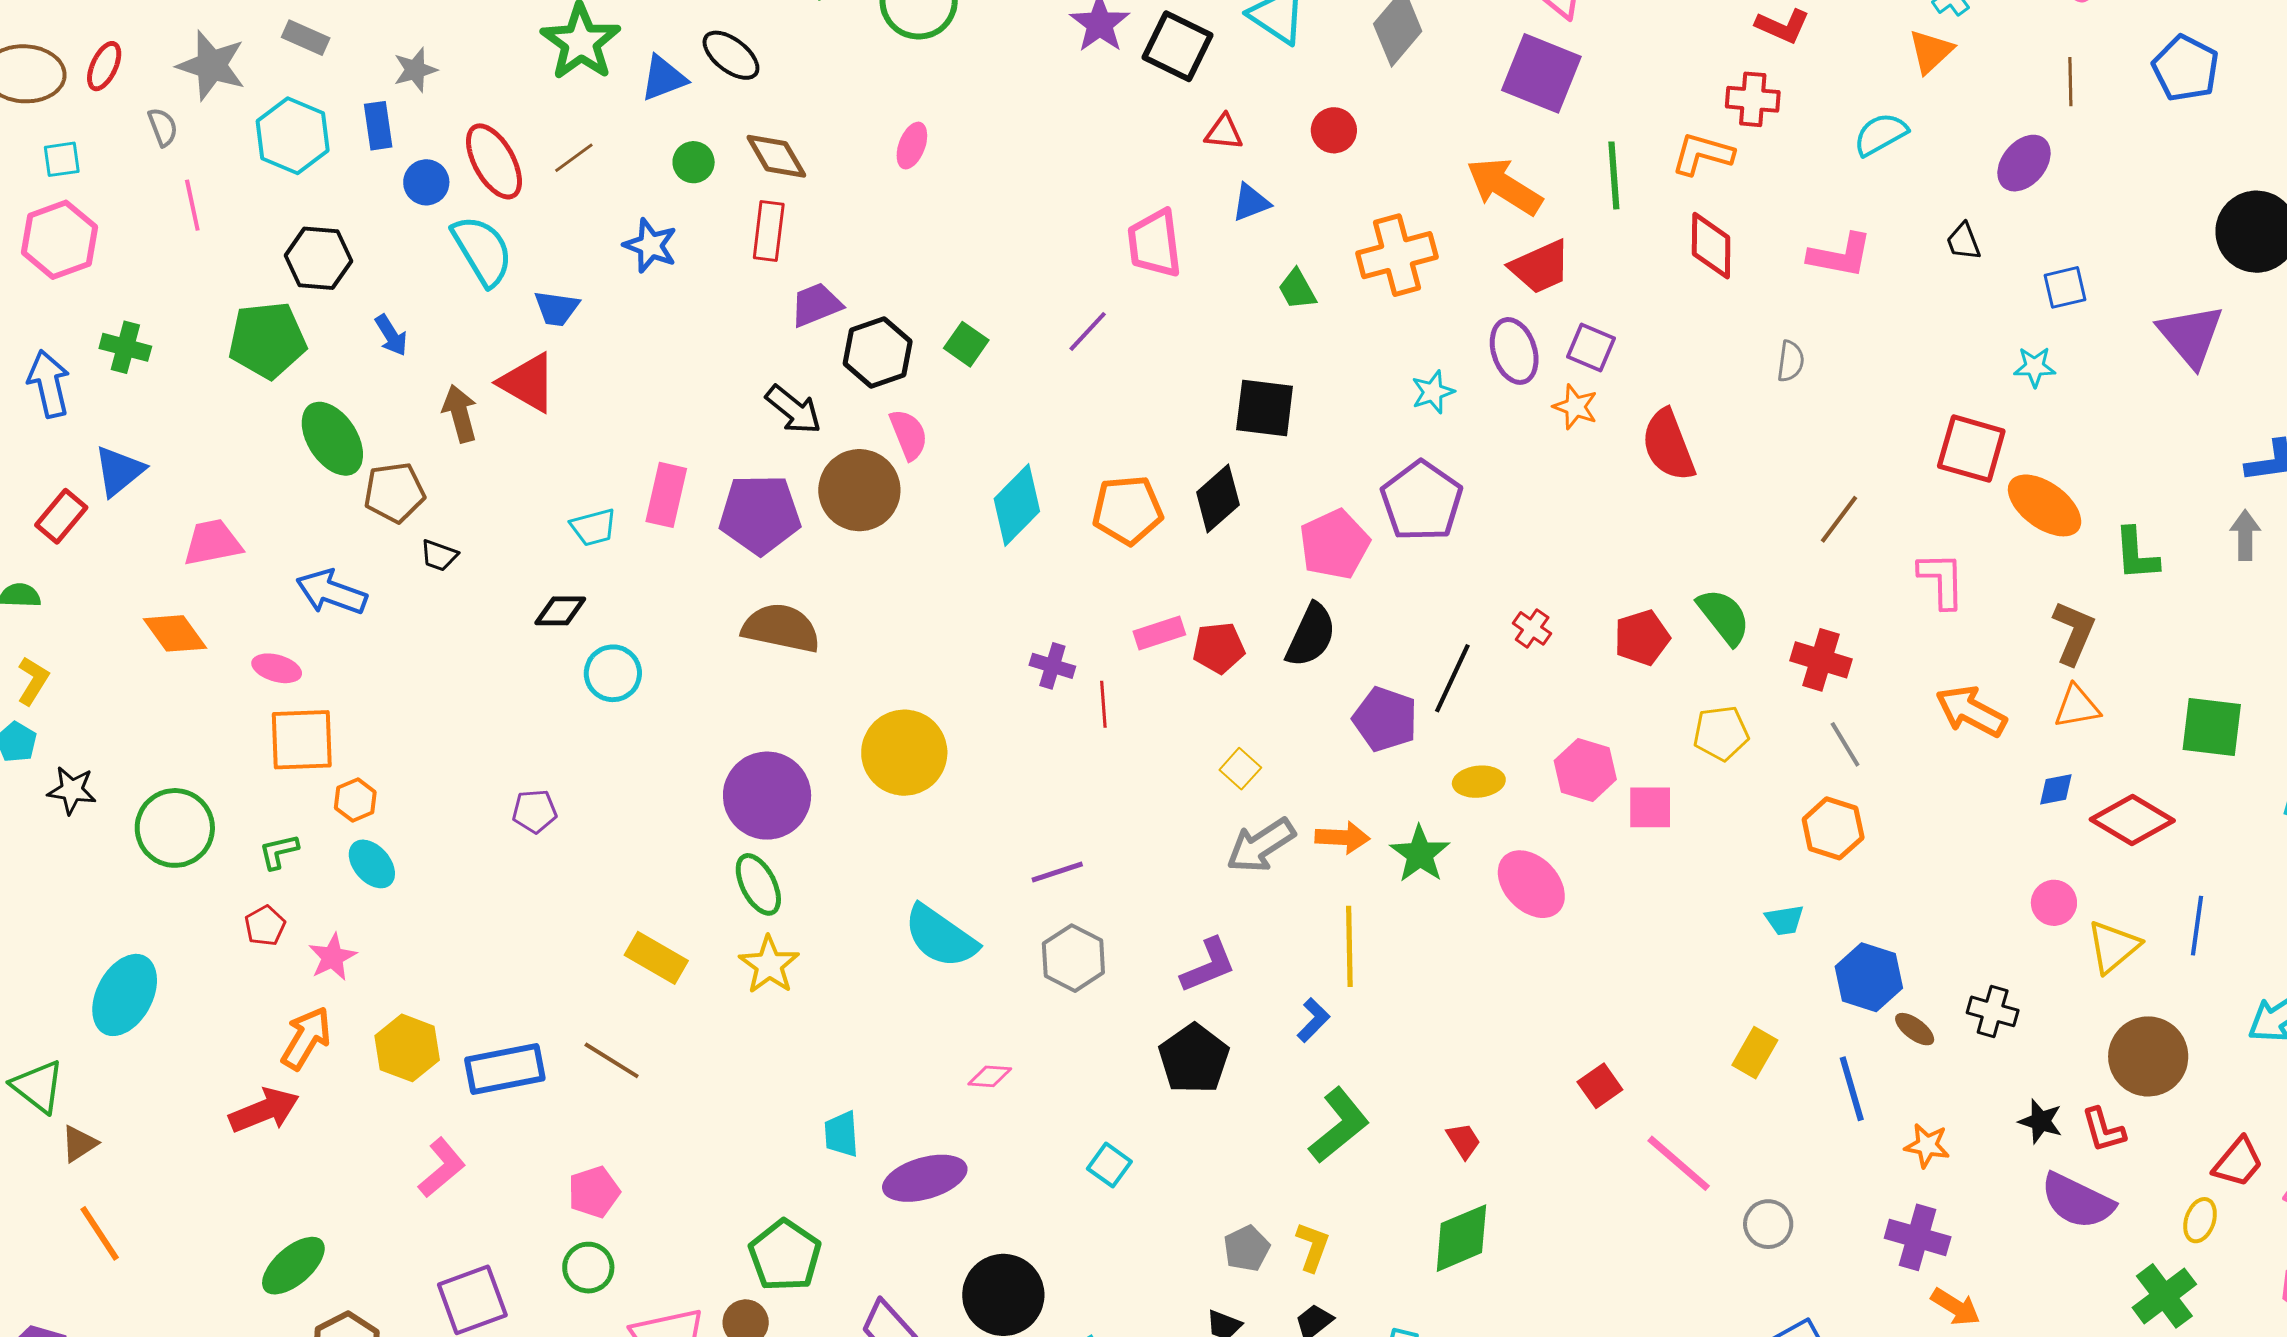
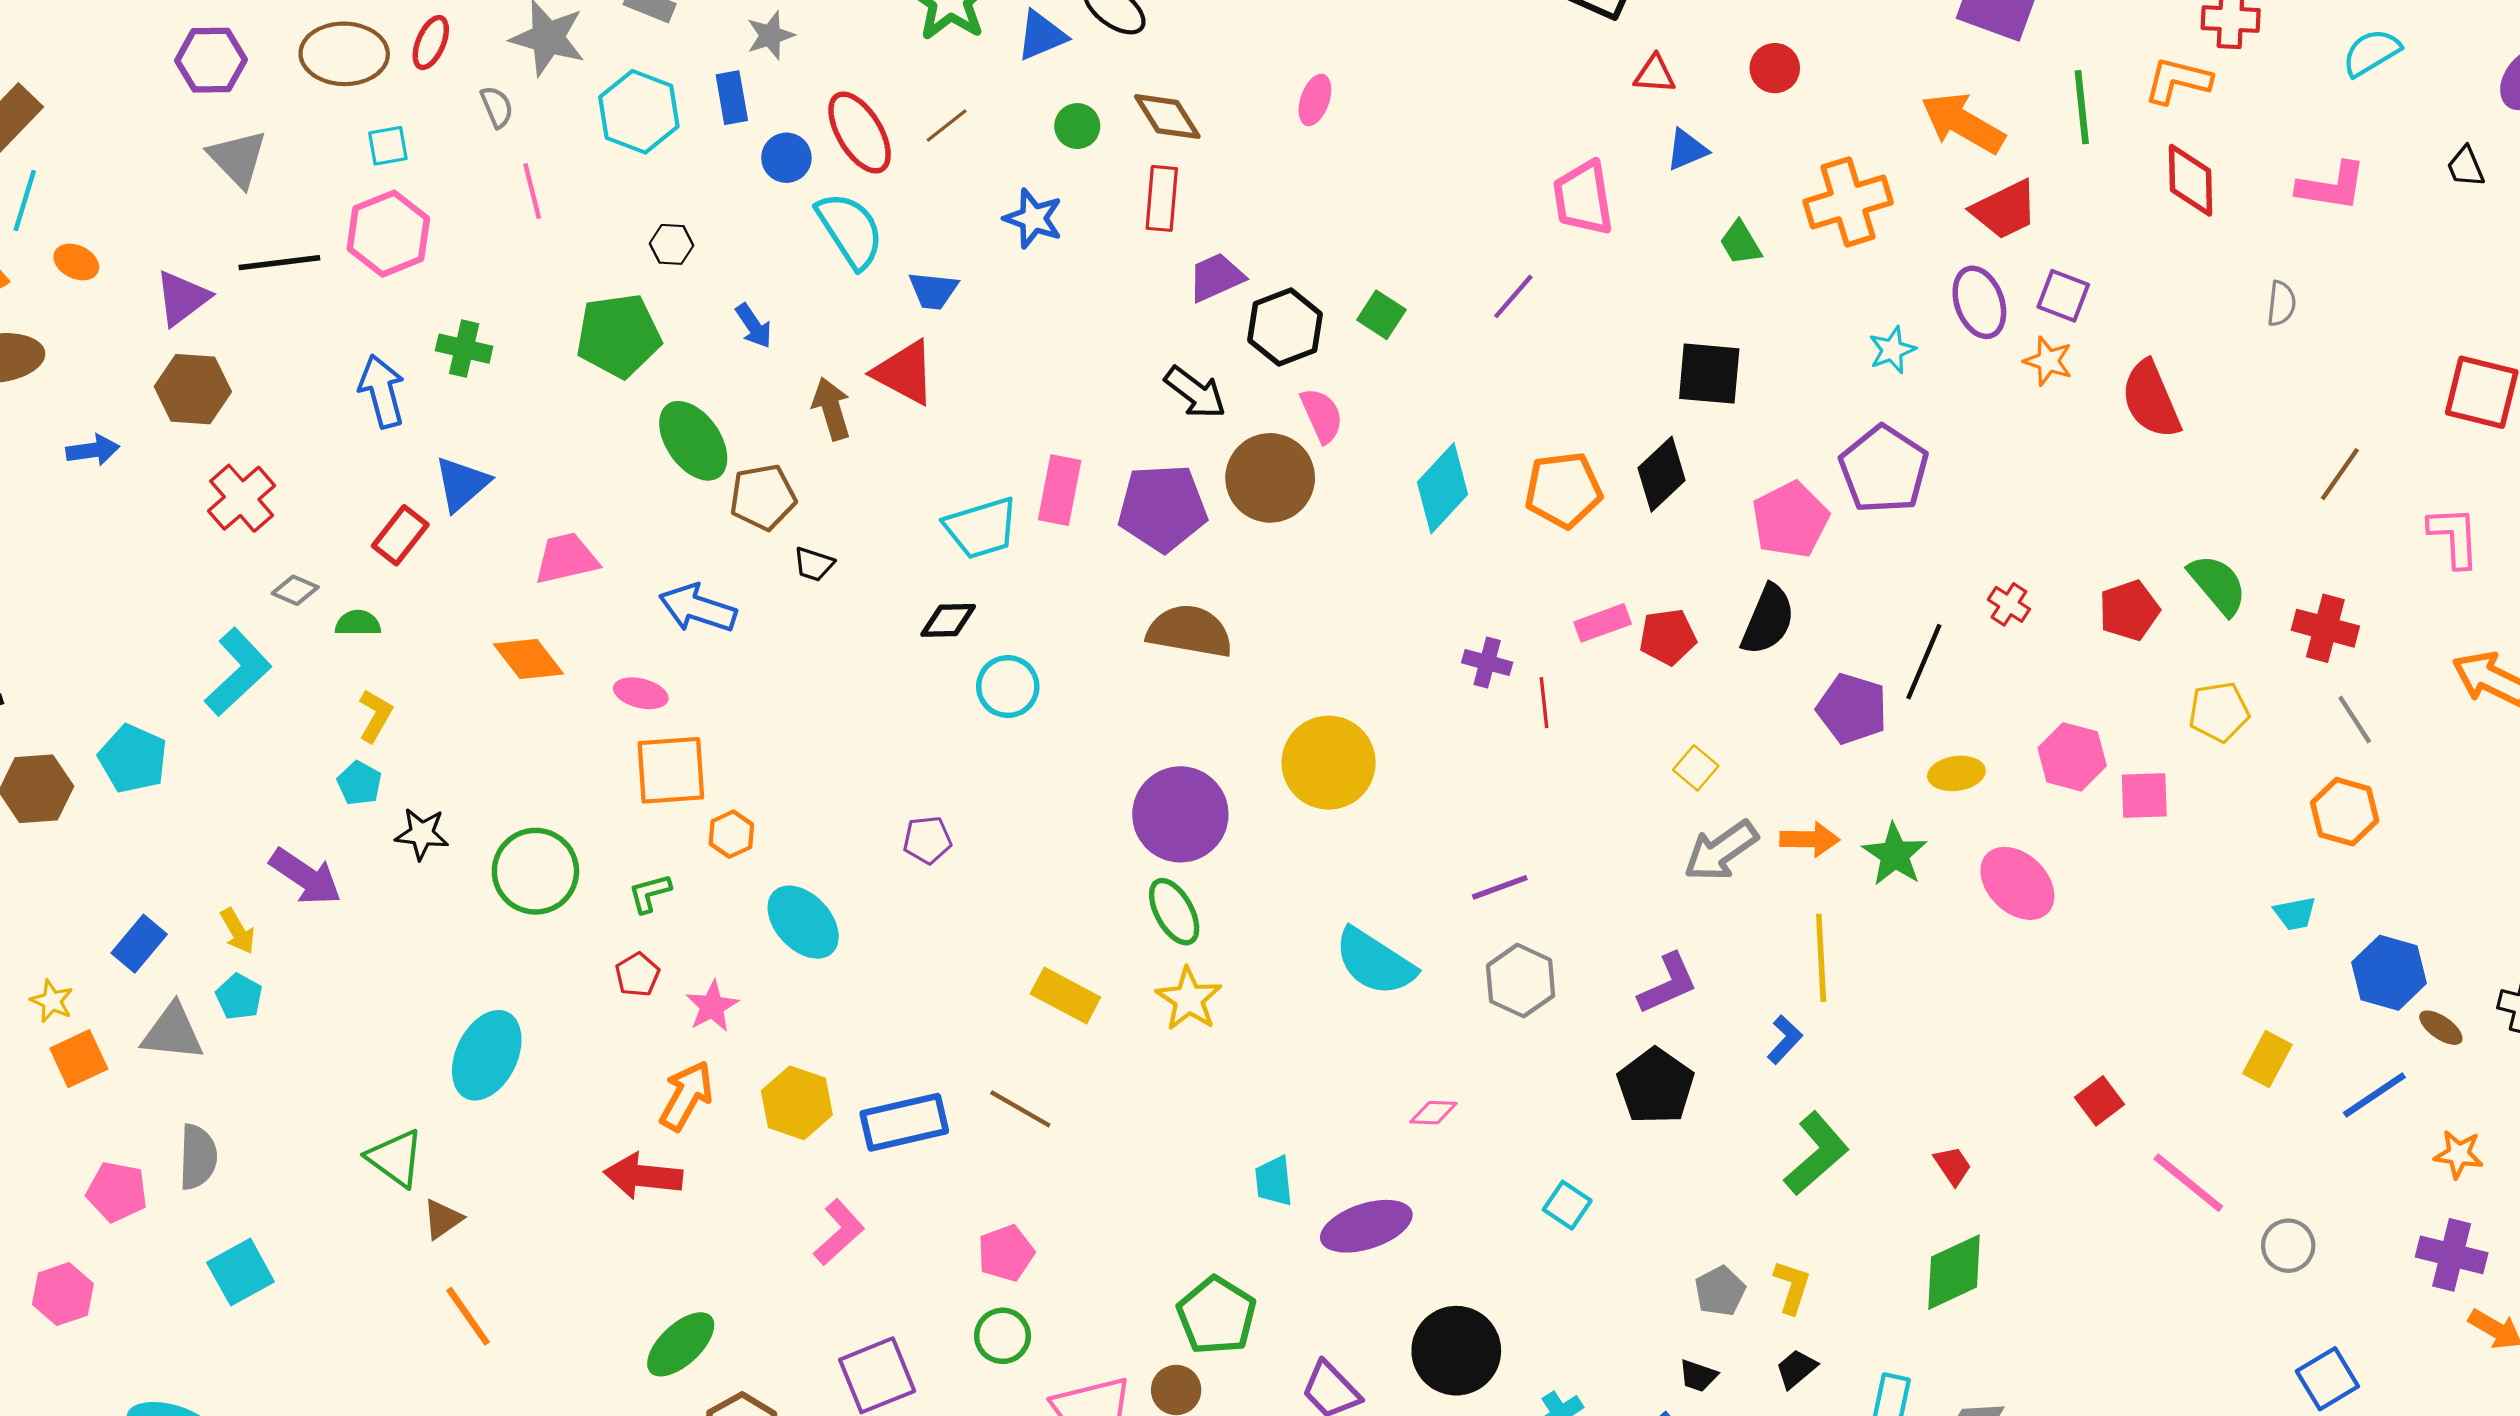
black hexagon: (318, 258) -> (672, 244), size x0.6
cyan trapezoid: (593, 527) -> (981, 528), size x1.5
cyan ellipse: (372, 864) -> (803, 922), moved, size x1.4
blue line: (1852, 1089) -> (2374, 1095), turned 74
red arrow: (264, 1110) -> (643, 1176), turned -150

